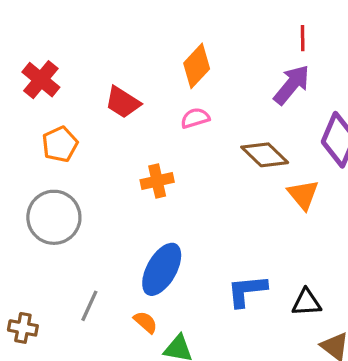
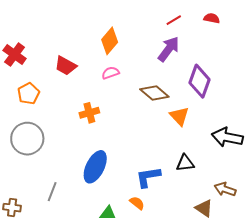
red line: (303, 38) -> (174, 20), turned 63
black triangle: (306, 302) -> (185, 163), moved
orange semicircle: (146, 322) -> (137, 203), moved

